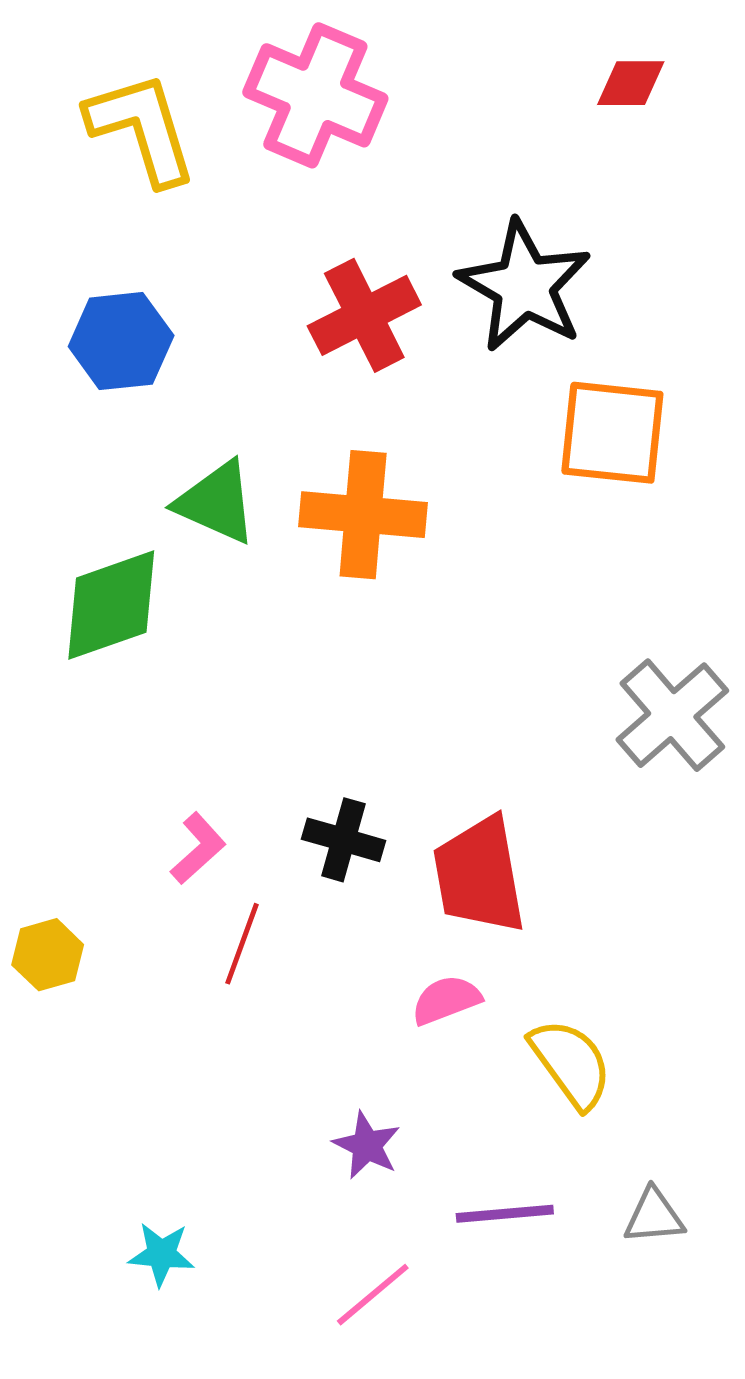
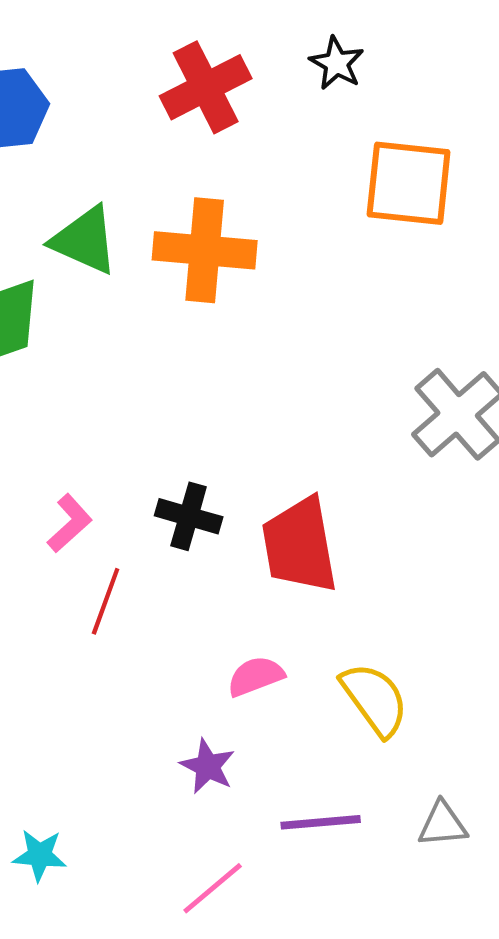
black star: (524, 286) -> (337, 63), size x0.5
pink semicircle: (446, 1000) -> (256, 676), moved

